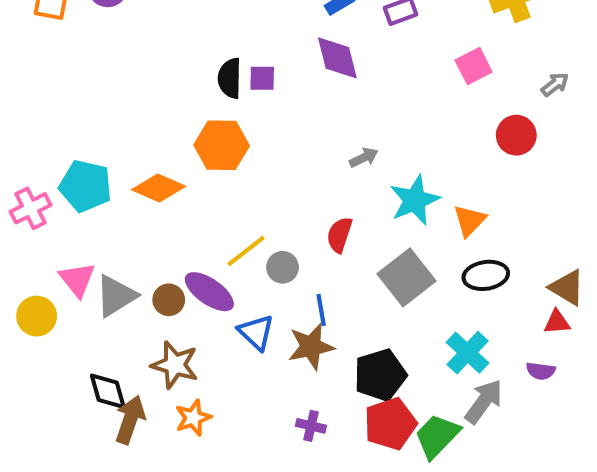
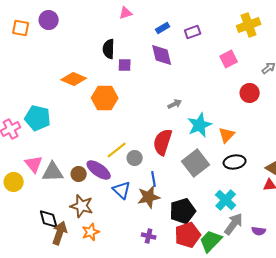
black semicircle: (230, 78) -> (109, 49), moved
orange diamond: (159, 188) -> (74, 79), moved
red semicircle: (339, 235) -> (163, 142), size x1.5
gray triangle: (116, 296) -> (53, 172), turned 30
purple semicircle: (541, 371) -> (259, 231), moved

